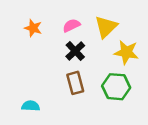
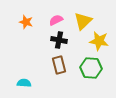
black cross: (75, 51) -> (59, 40), turned -35

